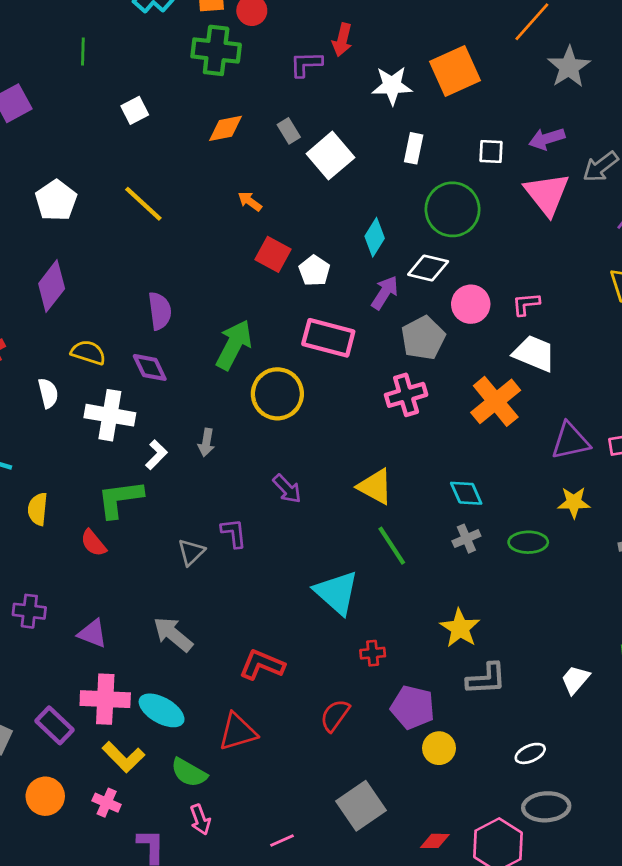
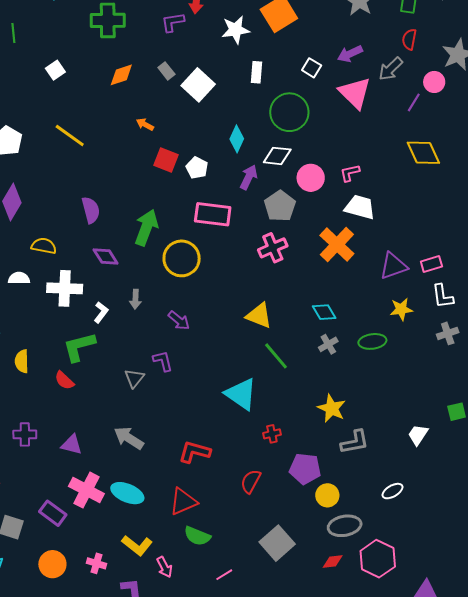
white square: (491, 151) -> (312, 68), turned 36
purple diamond: (150, 367) -> (106, 256), moved
white semicircle: (48, 393) -> (19, 278), turned -70
purple arrow: (287, 489) -> (179, 320), moved
pink cross: (105, 699) -> (86, 490), turned 32
yellow L-shape: (123, 757) -> (137, 545), moved
green semicircle: (189, 773) -> (197, 536), moved
gray ellipse: (546, 807) -> (345, 526), moved

